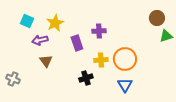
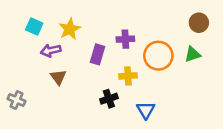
green triangle: (166, 36) -> (193, 54), moved
purple rectangle: (77, 43) -> (98, 54), turned 35
orange circle: (125, 59) -> (158, 56), moved
blue triangle: (125, 85) -> (146, 110), moved

